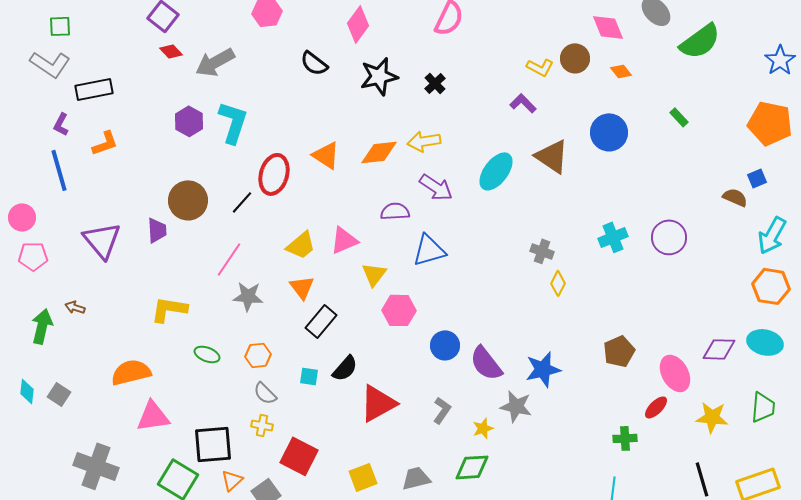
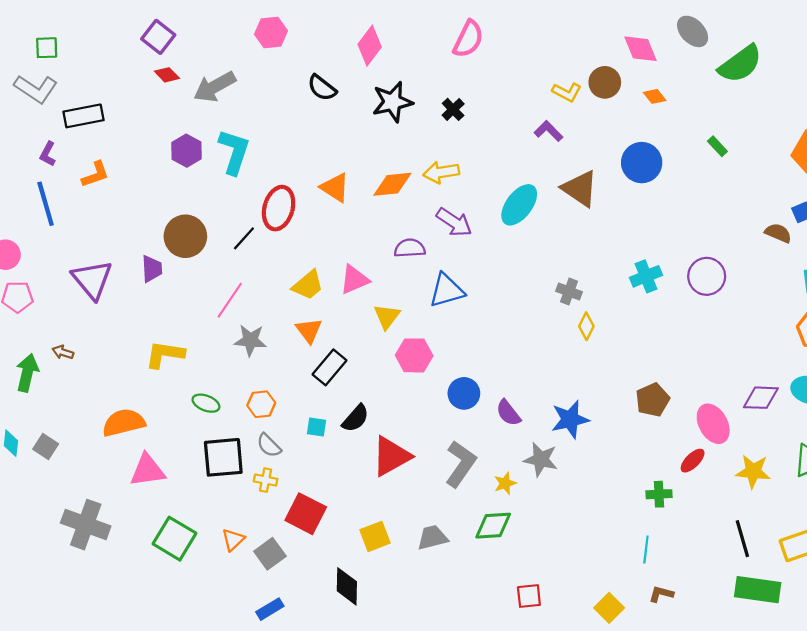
purple semicircle: (486, 363) -> (508, 413), size x0.7
gray L-shape: (442, 410) -> (461, 464), size x1.6
black square: (213, 444) -> (223, 457), moved

